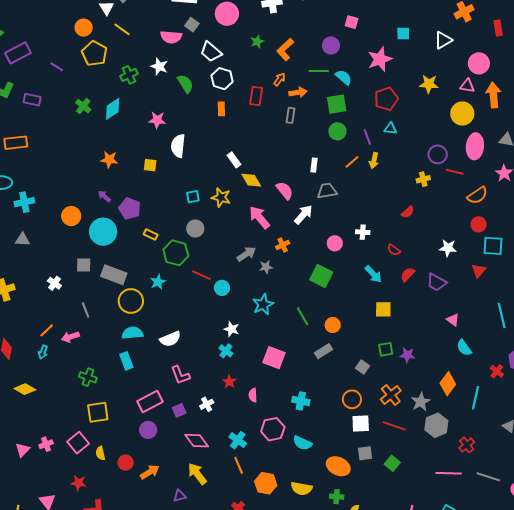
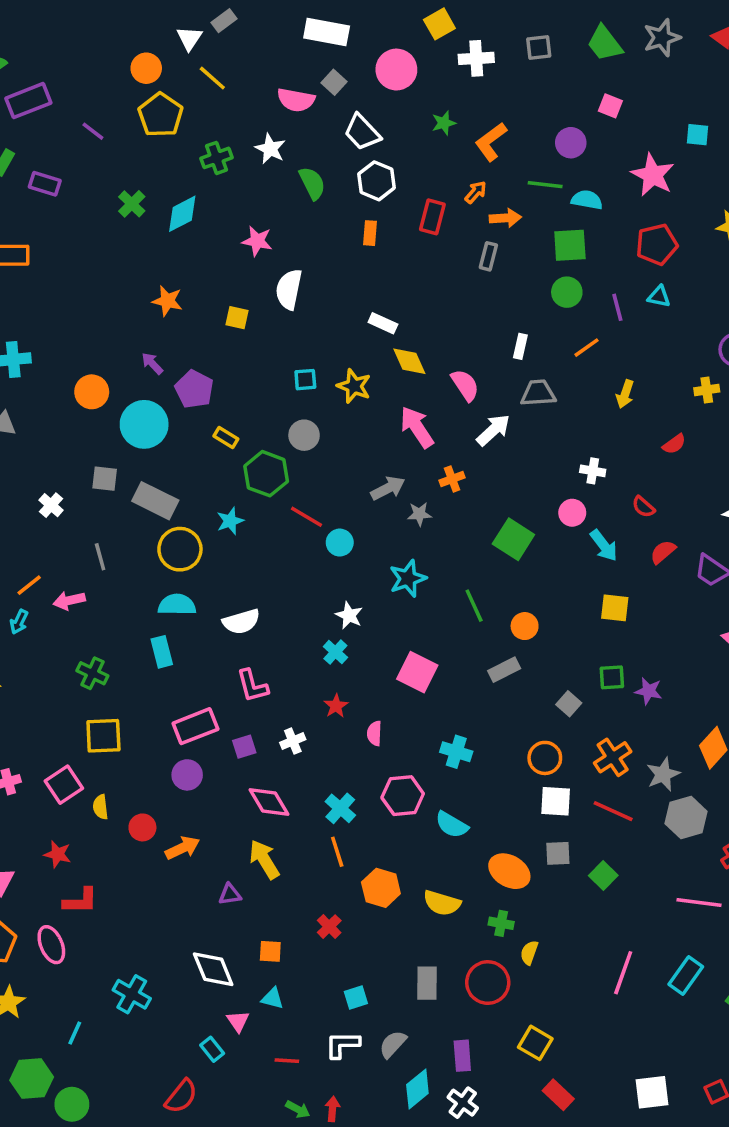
pink star: (380, 59) -> (653, 175), turned -30
cyan semicircle: (344, 77) -> (587, 200), turned -36
white rectangle: (234, 160) -> (383, 323), turned -35
yellow arrow: (374, 160) -> (625, 394), moved
pink circle: (335, 243) -> (572, 513), moved

